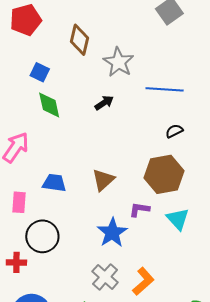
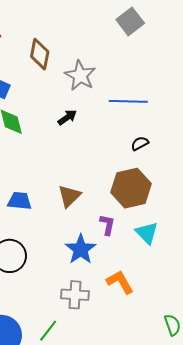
purple L-shape: (139, 209) -> (107, 225), turned 95
gray cross: (105, 277) -> (75, 295), turned -36
orange L-shape: (143, 281) -> (120, 282), moved, turned -76

